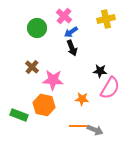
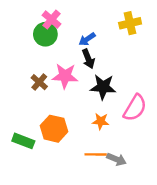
pink cross: (64, 16) -> (52, 20), moved
black star: (100, 71) -> (103, 87), moved, size x1.5
pink star: (53, 80) -> (65, 76), moved

